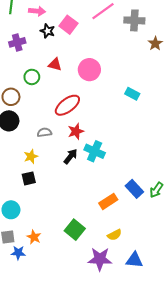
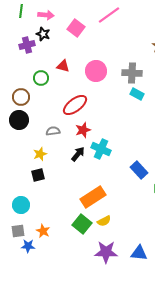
gray cross: (134, 20) -> (132, 73), moved
black star: (48, 31) -> (43, 34), moved
blue rectangle: (134, 189) -> (139, 170), moved
orange rectangle: (108, 201) -> (93, 197), moved, size x1.4
yellow semicircle: (114, 235) -> (104, 221), moved

